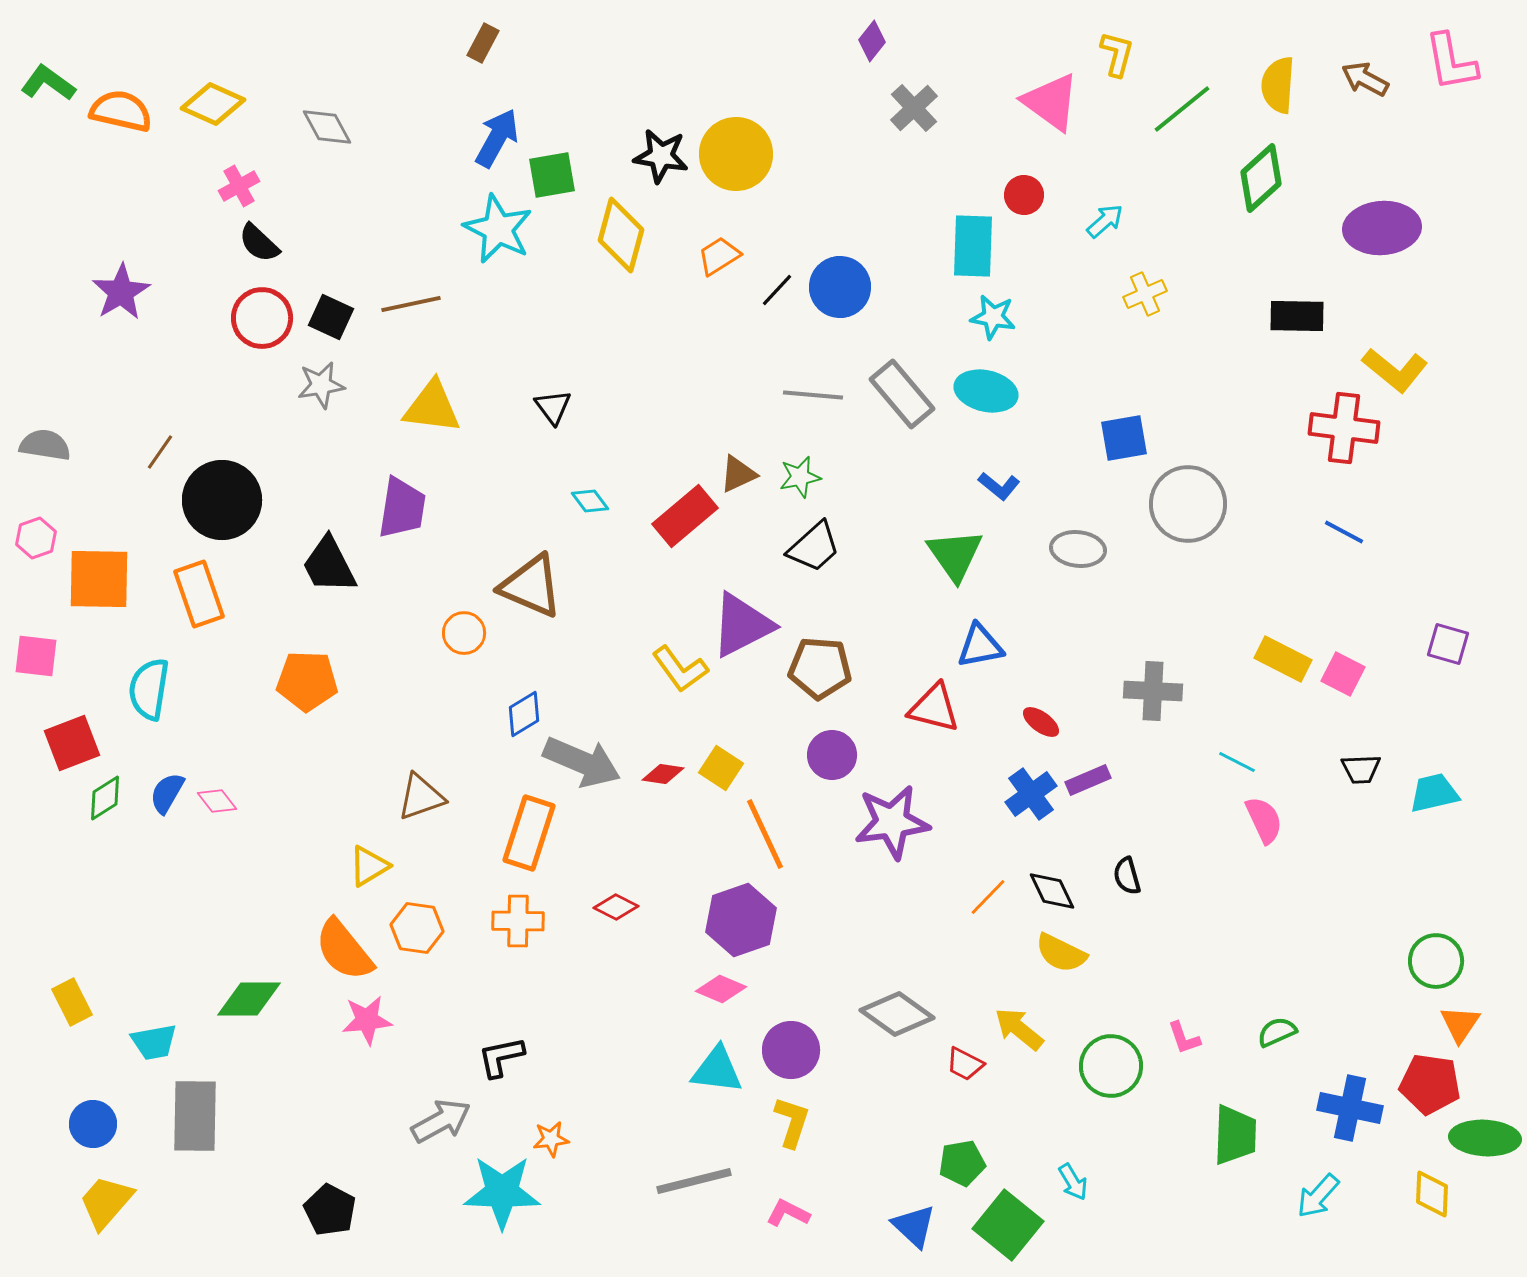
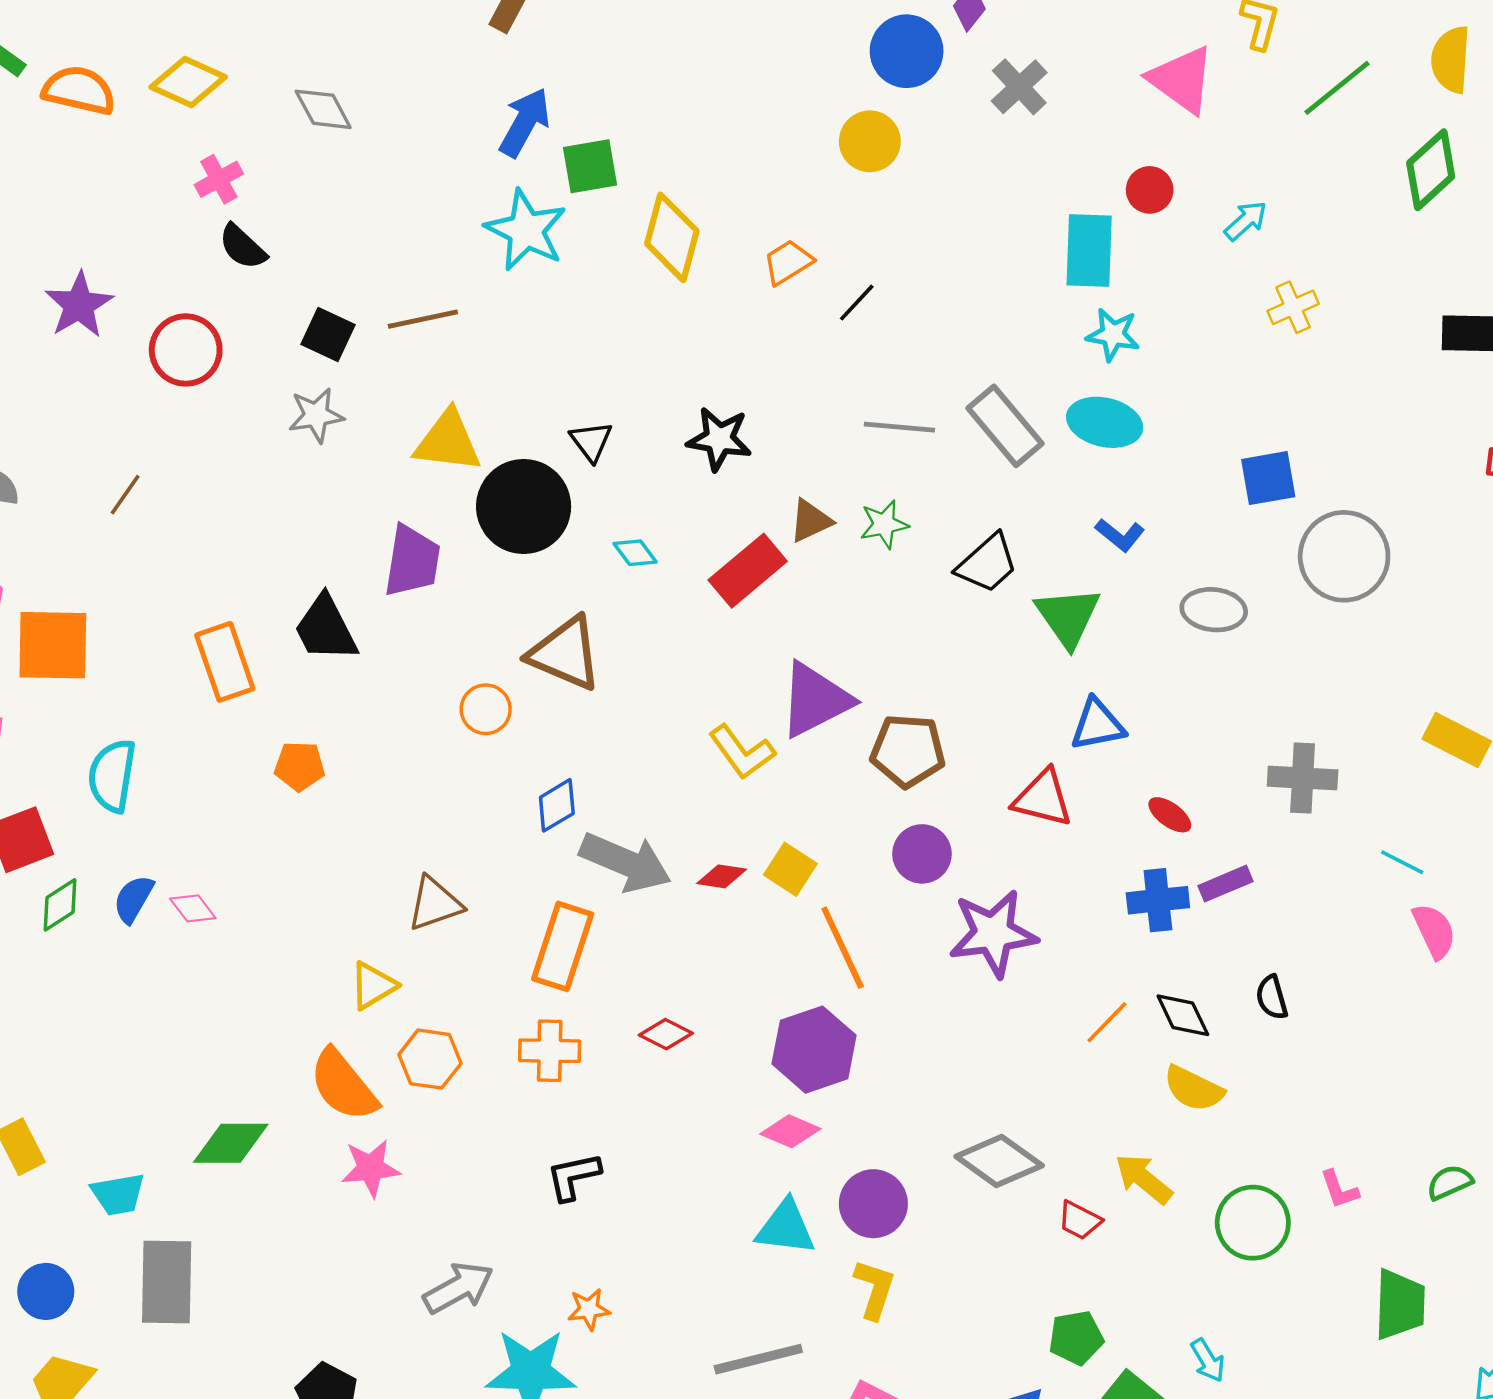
yellow circle: (736, 154) -> (870, 141), moved, size x0.7
black star: (661, 156) -> (719, 439), moved
blue circle: (840, 287) -> (907, 51), moved
red circle: (262, 318) -> (186, 350), moved
black circle: (222, 500) -> (524, 507), moved
black trapezoid: (814, 547) -> (987, 563), moved
orange rectangle: (199, 594) -> (225, 662), moved
orange pentagon: (307, 681) -> (299, 766), size x0.7
blue cross: (1031, 794) -> (1158, 900), turned 30
black L-shape: (501, 1057) -> (573, 1176), moved

